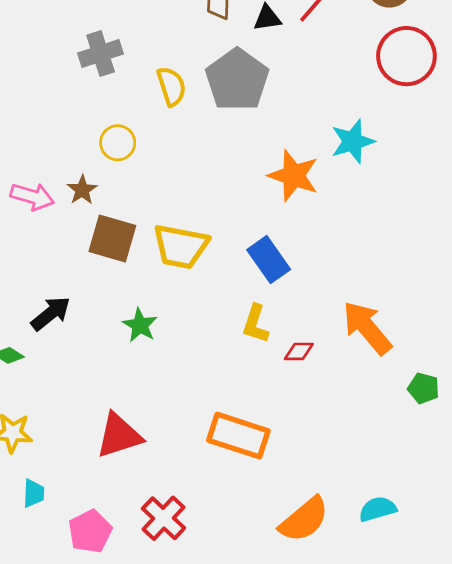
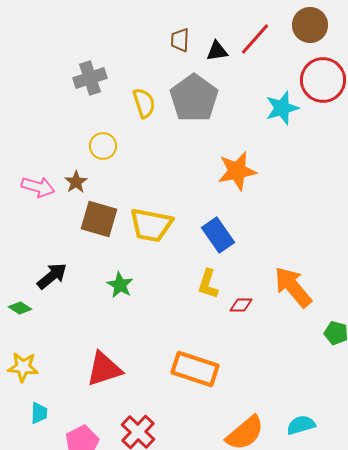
cyan star: (353, 141) -> (282, 108), moved
orange star: (294, 176) -> (237, 171), turned -30

